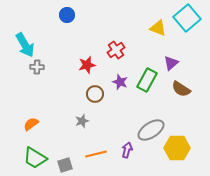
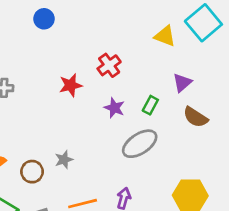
green rectangle: (147, 80) -> (150, 105), size x0.6
brown circle: (95, 94) -> (32, 172), moved
gray ellipse: (151, 130) -> (140, 144), moved

